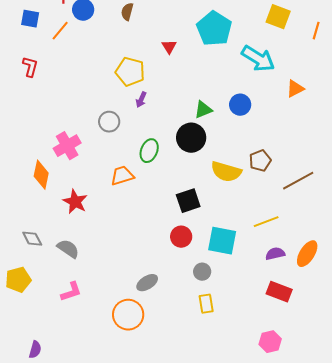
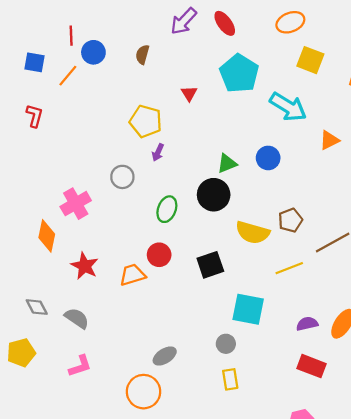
orange trapezoid: (122, 176) -> (132, 275), moved
yellow line: (266, 222) -> (289, 268), moved
red circle: (181, 237) -> (159, 255), moved

